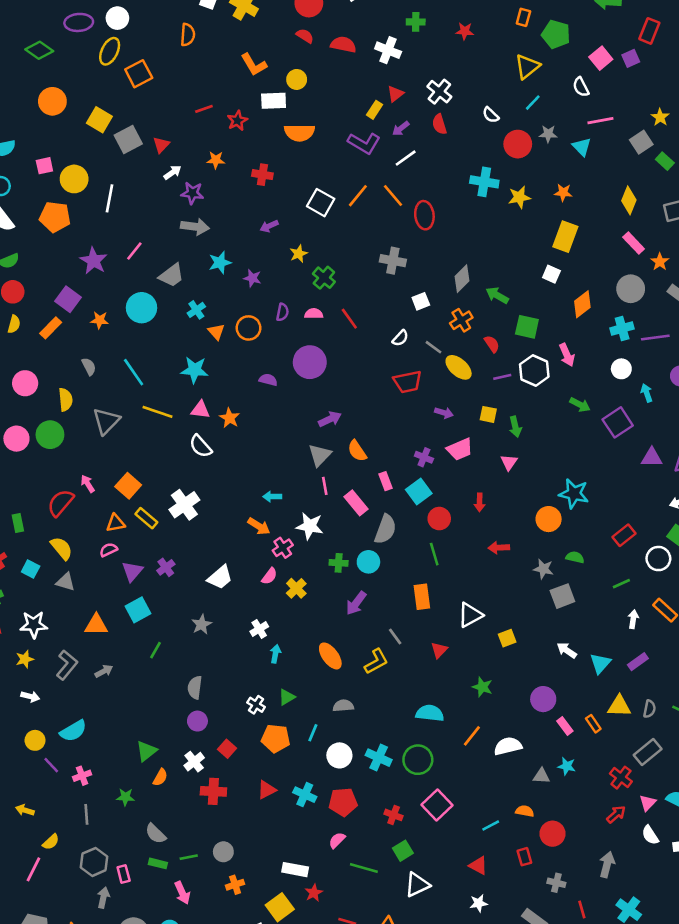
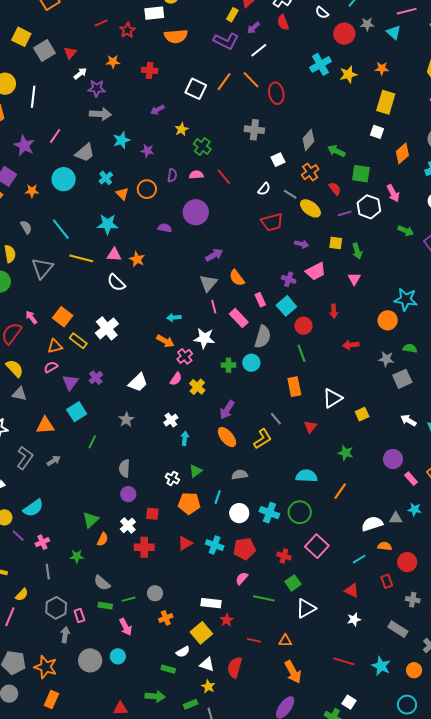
cyan cross: (484, 182) -> (321, 64), turned -35
purple arrow: (356, 603) -> (227, 410), moved
white semicircle: (508, 746) -> (372, 524), moved
red square: (227, 749) -> (152, 514), turned -32

